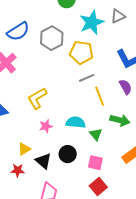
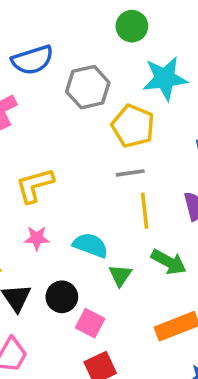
pink square: (95, 163) -> (90, 323), moved

